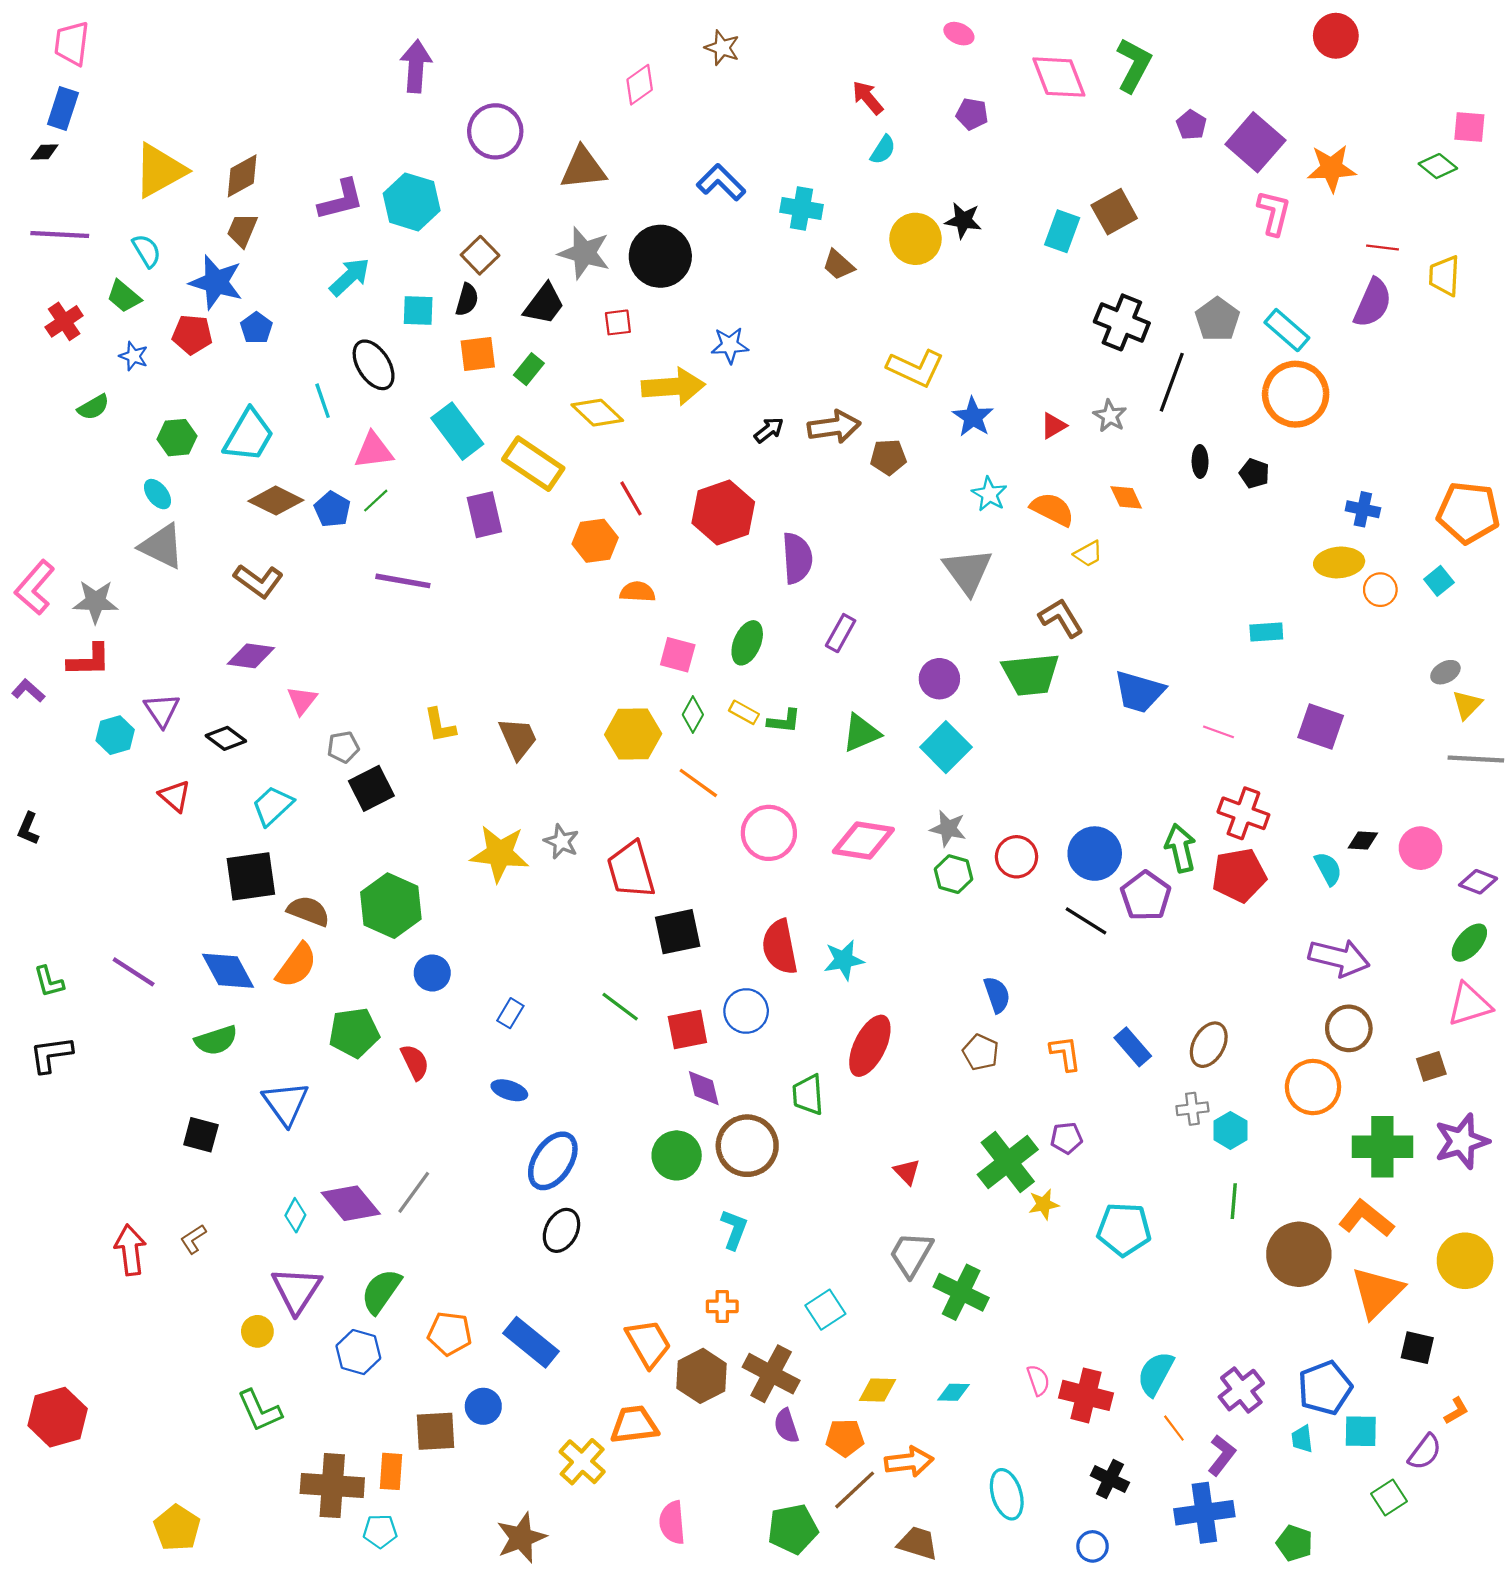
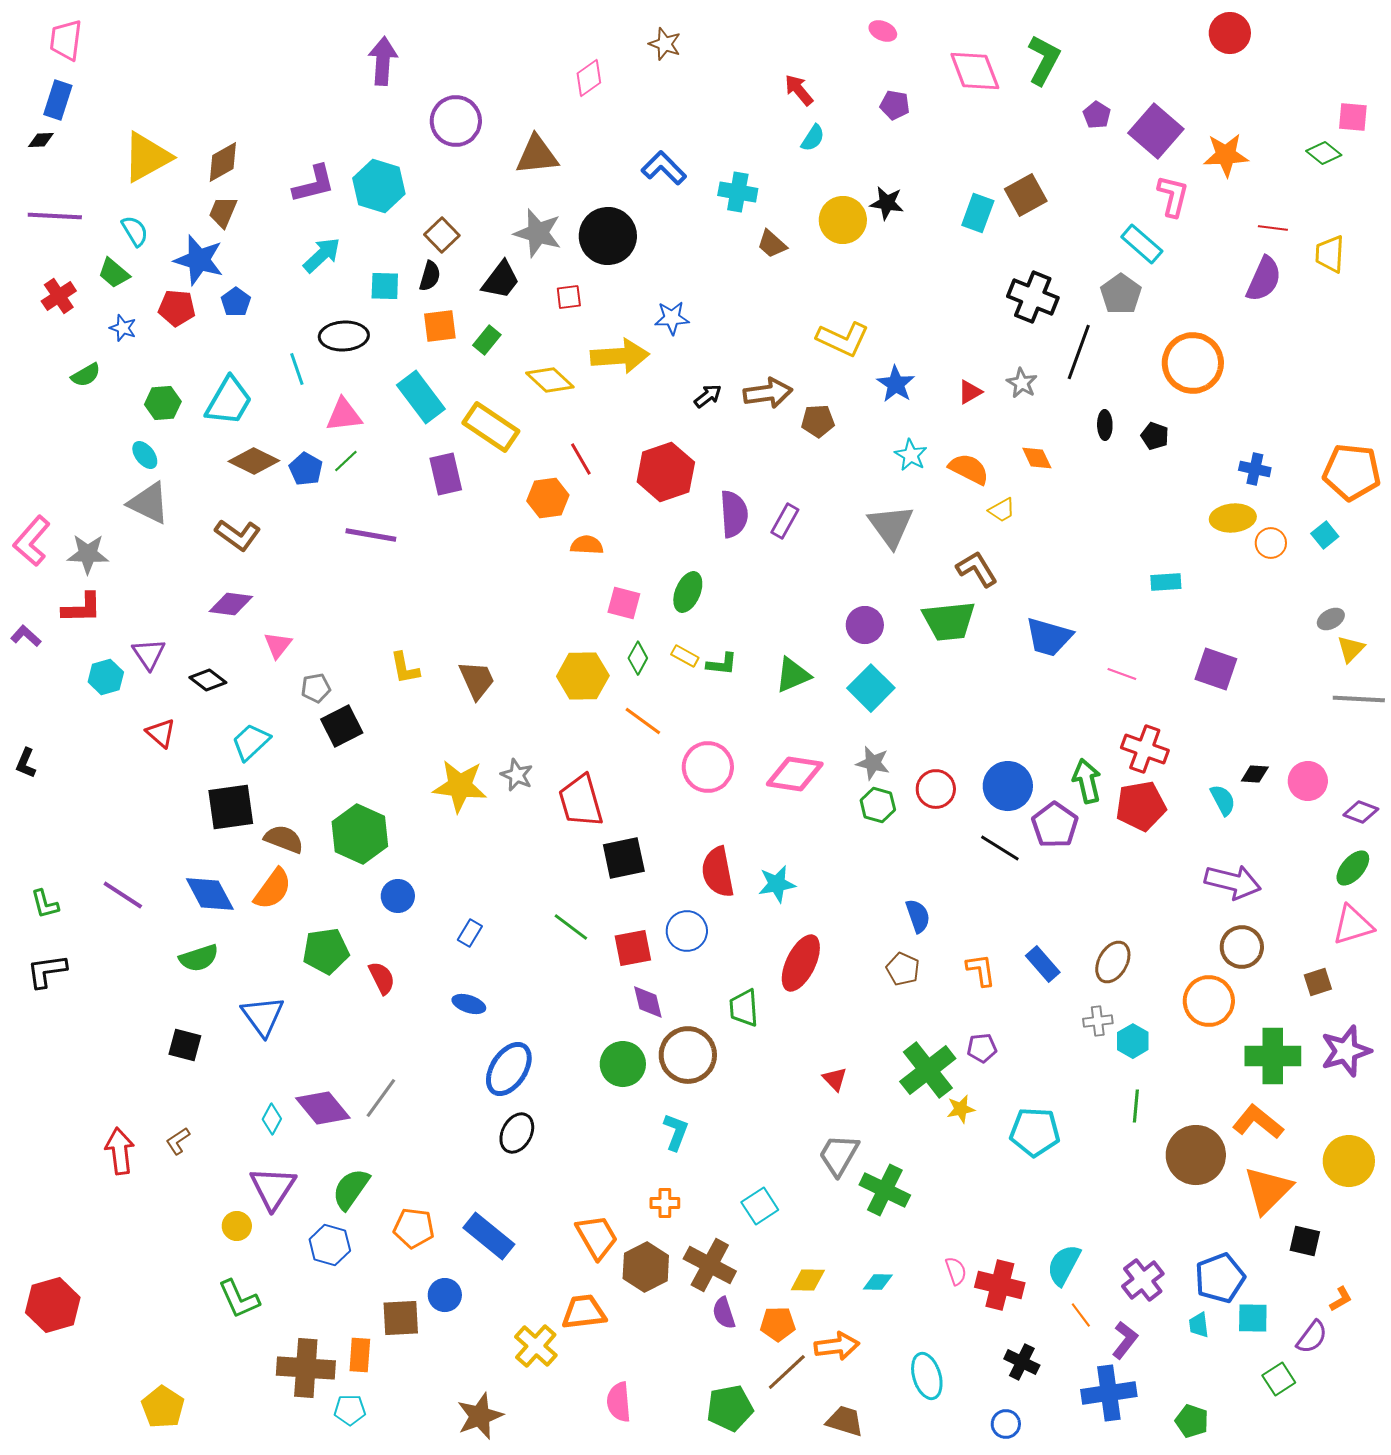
cyan rectangle: (1287, 330) -> (1142, 244), moved
black ellipse: (374, 365) -> (344, 336), turned -60
purple rectangle: (841, 633) -> (785, 521), moved

